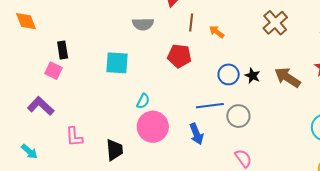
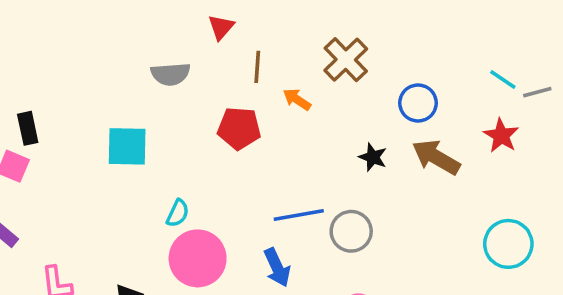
brown cross: (275, 23) -> (346, 60), moved
orange arrow: (217, 32) -> (297, 99), moved
blue circle: (229, 74) -> (418, 103), moved

